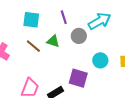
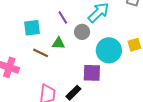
cyan circle: (100, 60) -> (109, 50), size x1.6

